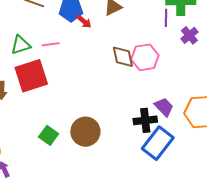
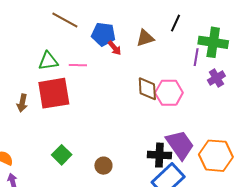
purple trapezoid: (164, 107) -> (180, 145), size x1.5
brown circle: (85, 132) -> (103, 166), moved, size x0.6

